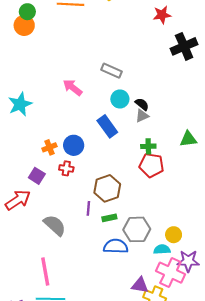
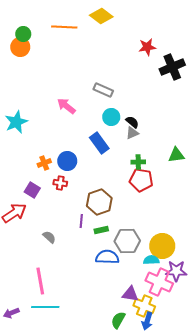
red star: (162, 15) -> (147, 47), moved
gray semicircle: (55, 225) -> (49, 237), size x0.6
yellow circle: (174, 235) -> (162, 246), size x1.6

